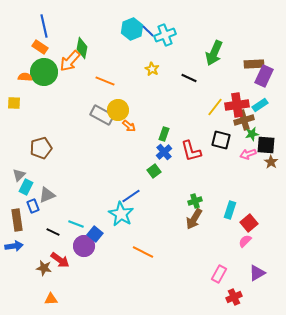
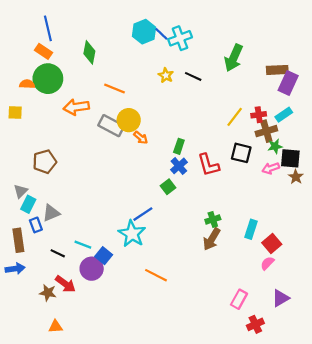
orange arrow: (70, 61) -> (76, 107), moved, turned 40
black line: (189, 78) -> (193, 76), moved
red cross: (237, 105) -> (259, 115), size x0.6

